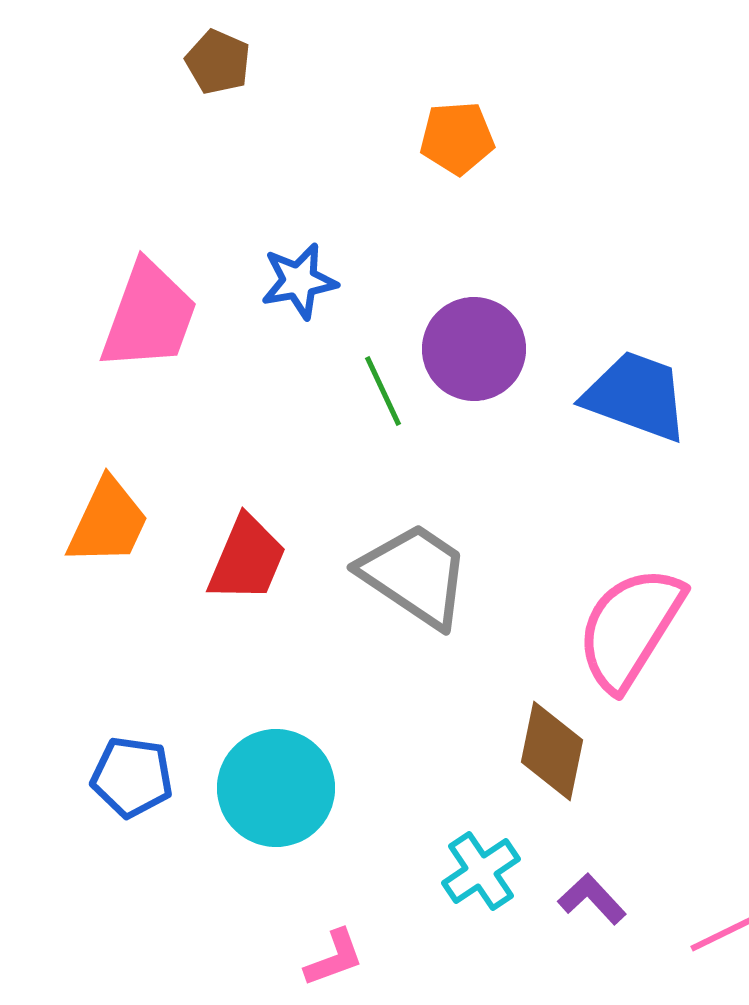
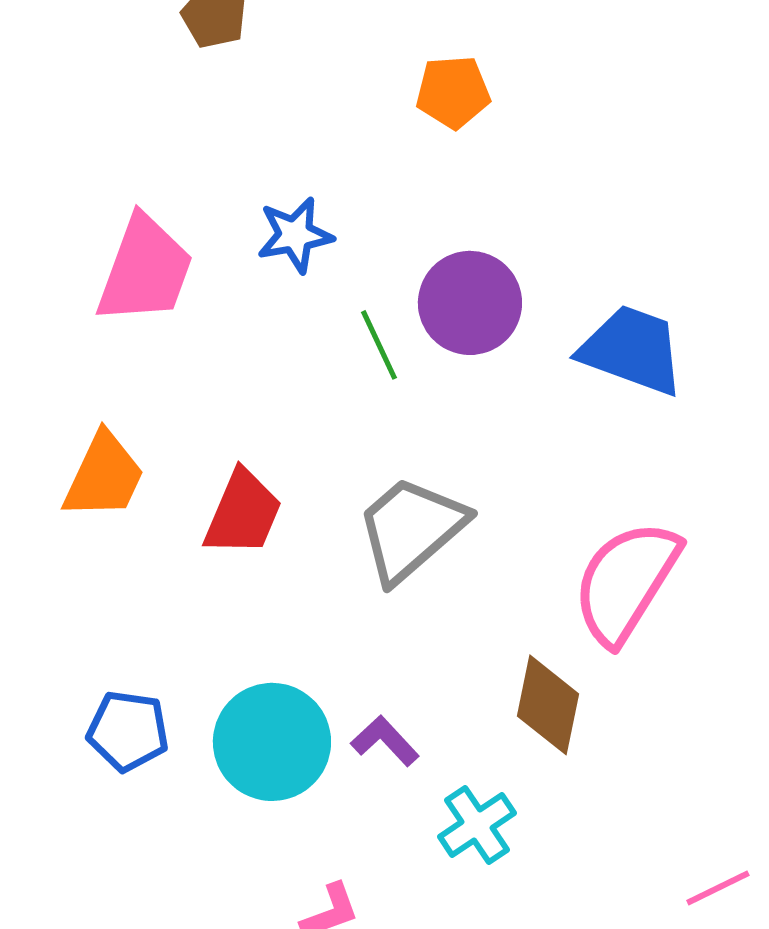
gray trapezoid: (415, 575) -> (411, 529), turned -75
purple L-shape: (592, 899) -> (385, 741), moved

